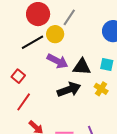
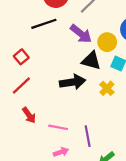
yellow circle: (55, 34) -> (107, 42), moved
purple arrow: (58, 61) -> (81, 34), moved

